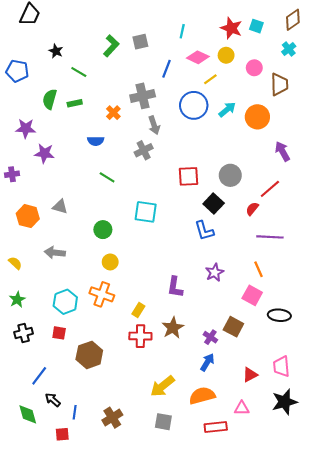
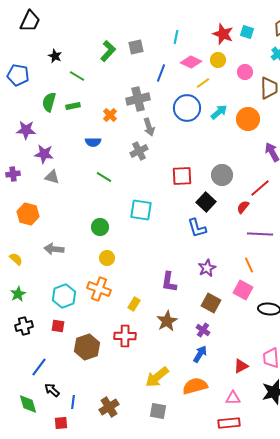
gray triangle: (60, 207) -> (52, 177), moved
brown square: (233, 327) -> (211, 303), moved
red cross: (140, 336) -> (125, 336), moved
red rectangle: (216, 427) -> (229, 423), moved

